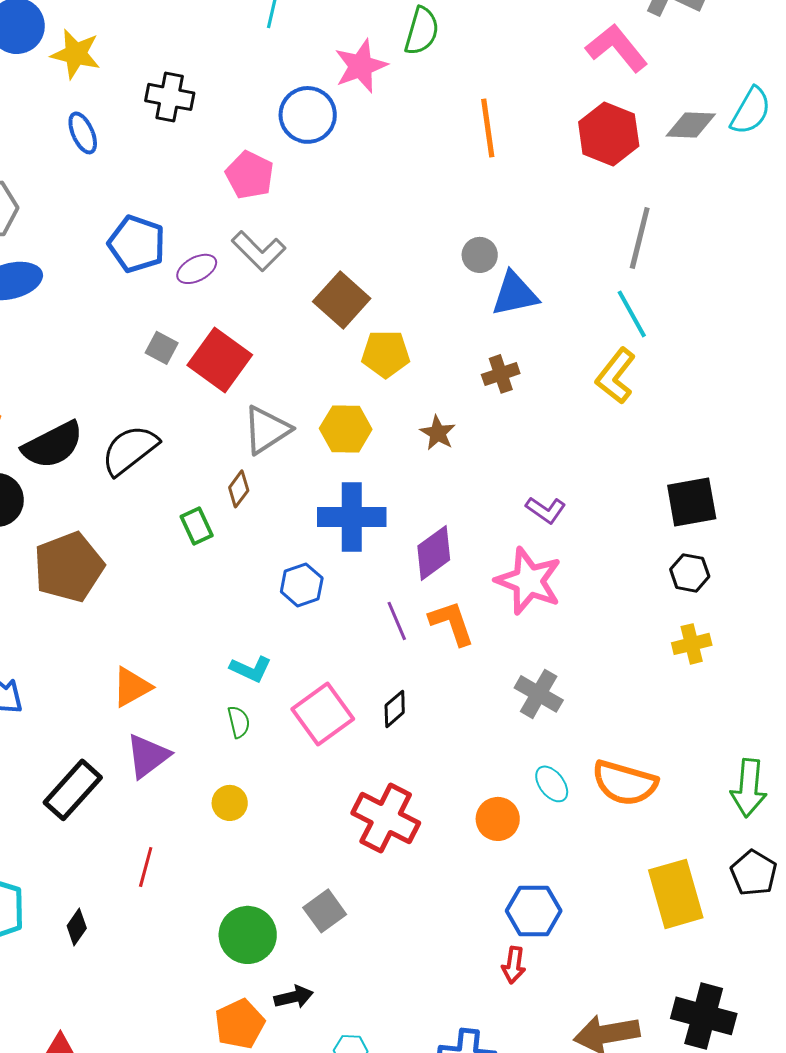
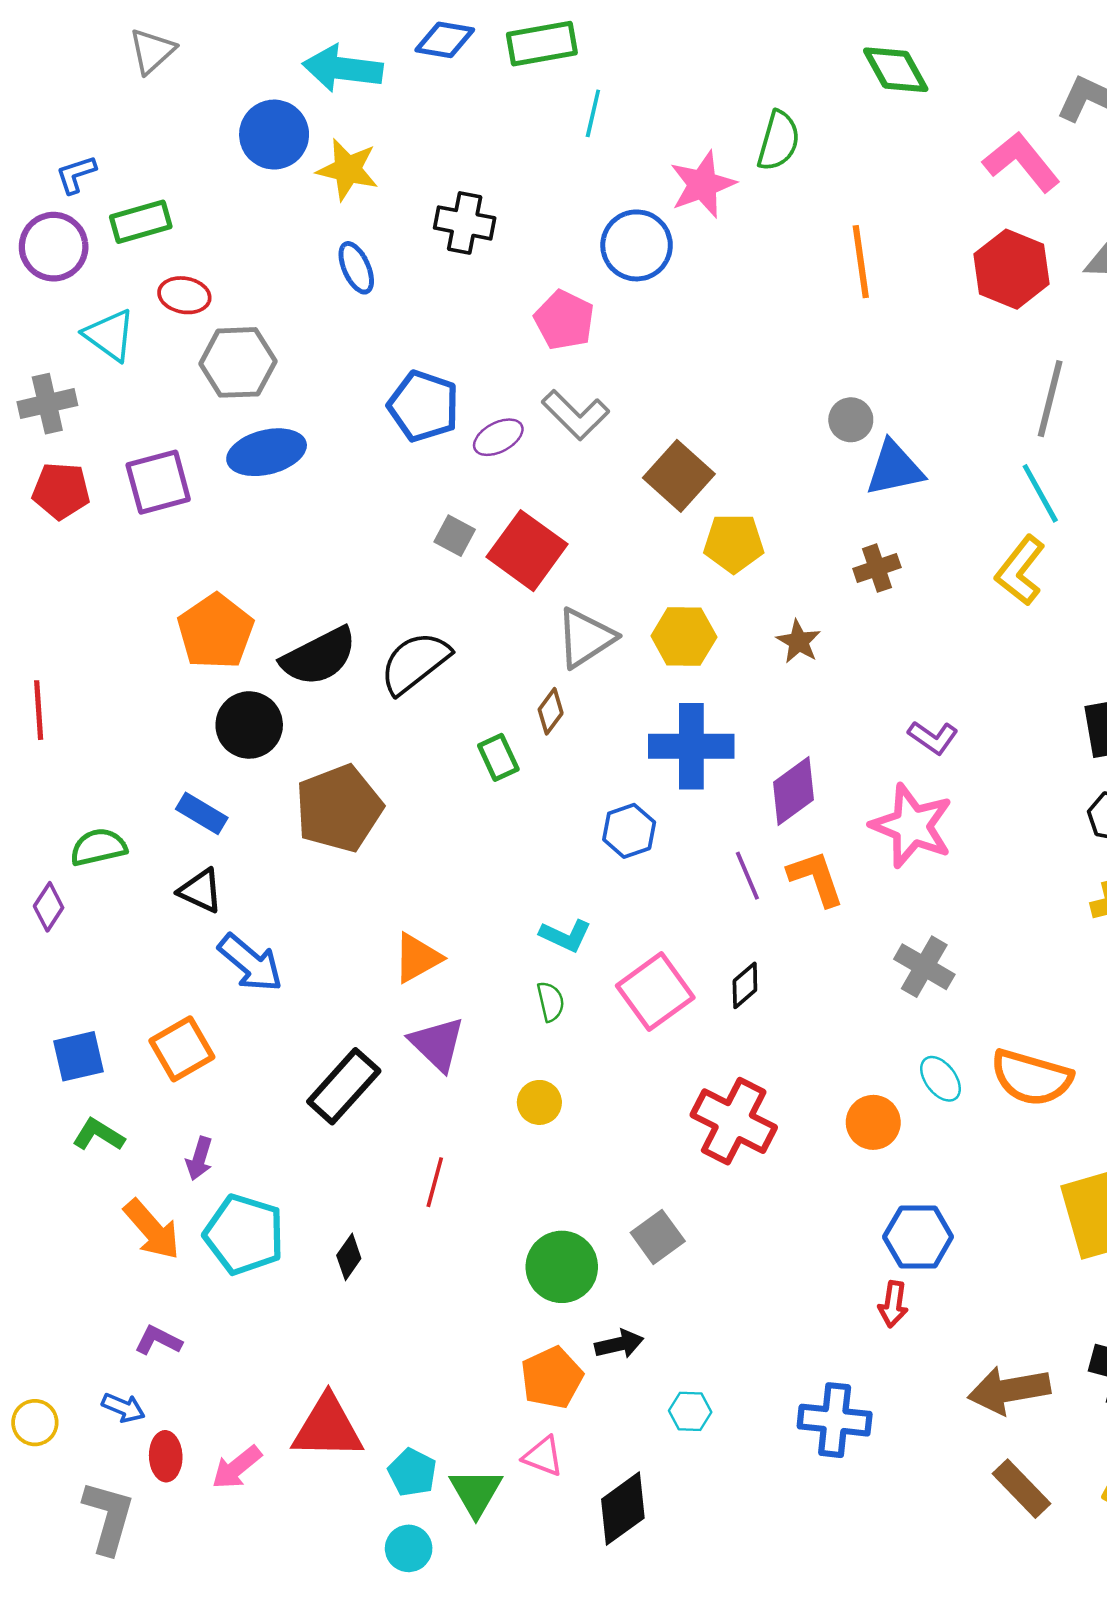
purple triangle: (148, 756) -> (437, 1044), turned -39

